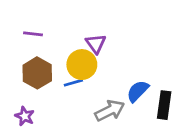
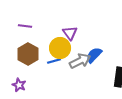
blue semicircle: (138, 91) -> (94, 55), moved
gray arrow: (110, 111) -> (80, 61), moved

